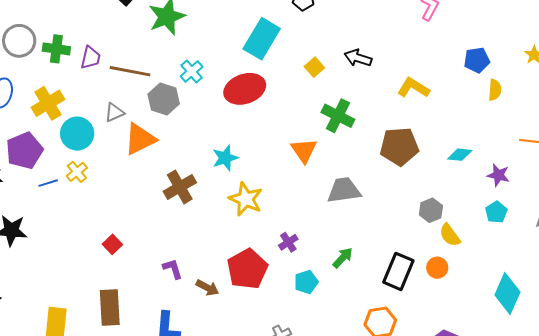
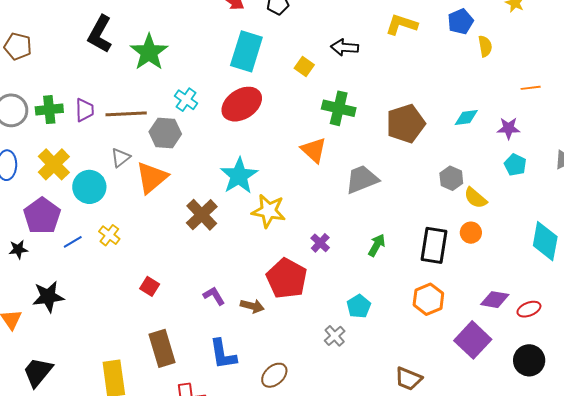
yellow L-shape: (413, 88) -> (402, 25), moved
cyan star: (225, 158) -> (239, 176), size x1.4
yellow cross: (77, 172) -> (109, 235), moved
cyan pentagon: (306, 282) -> (359, 306), moved

